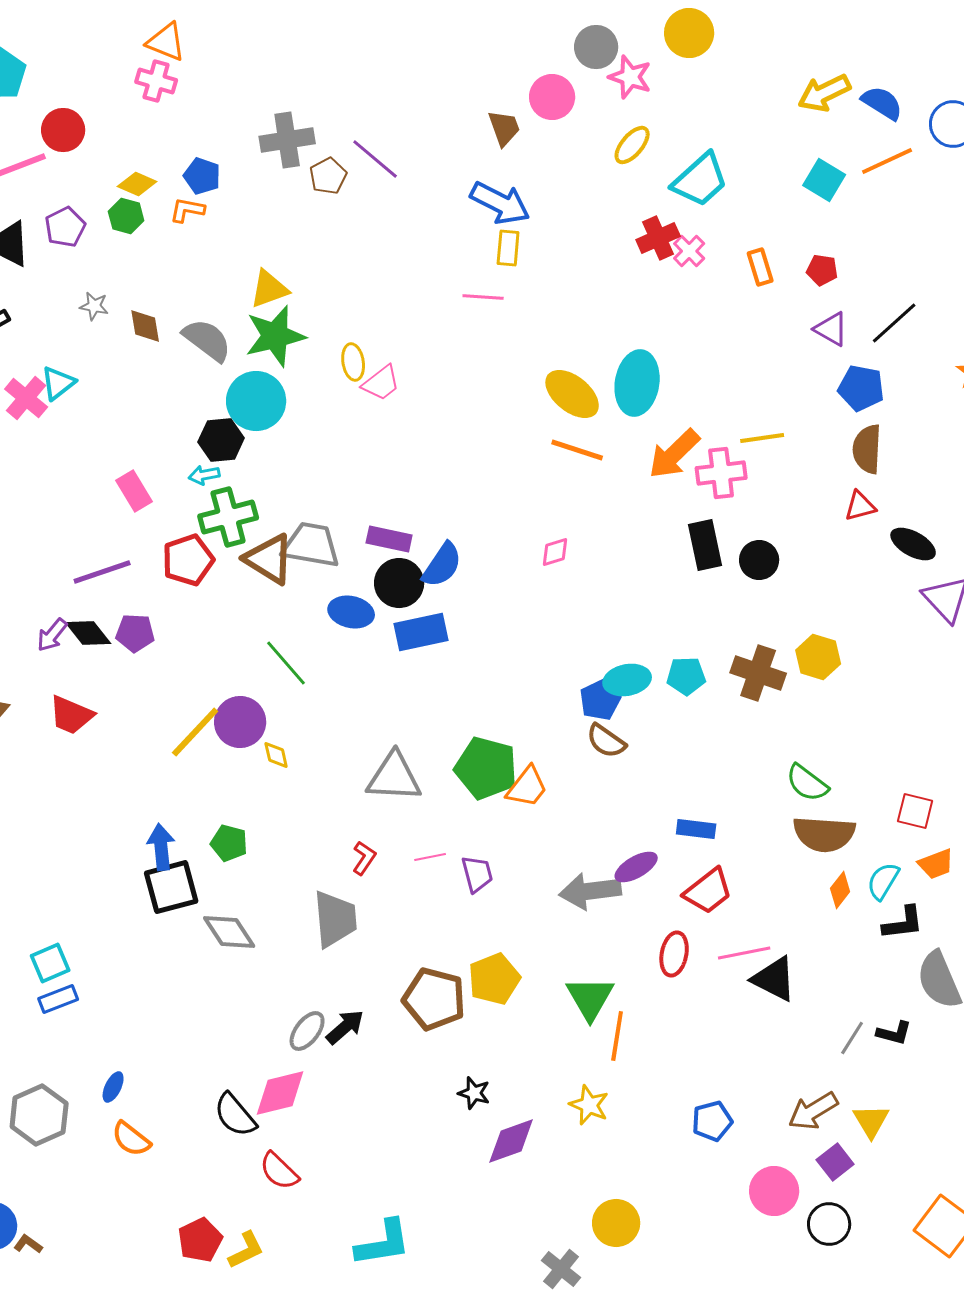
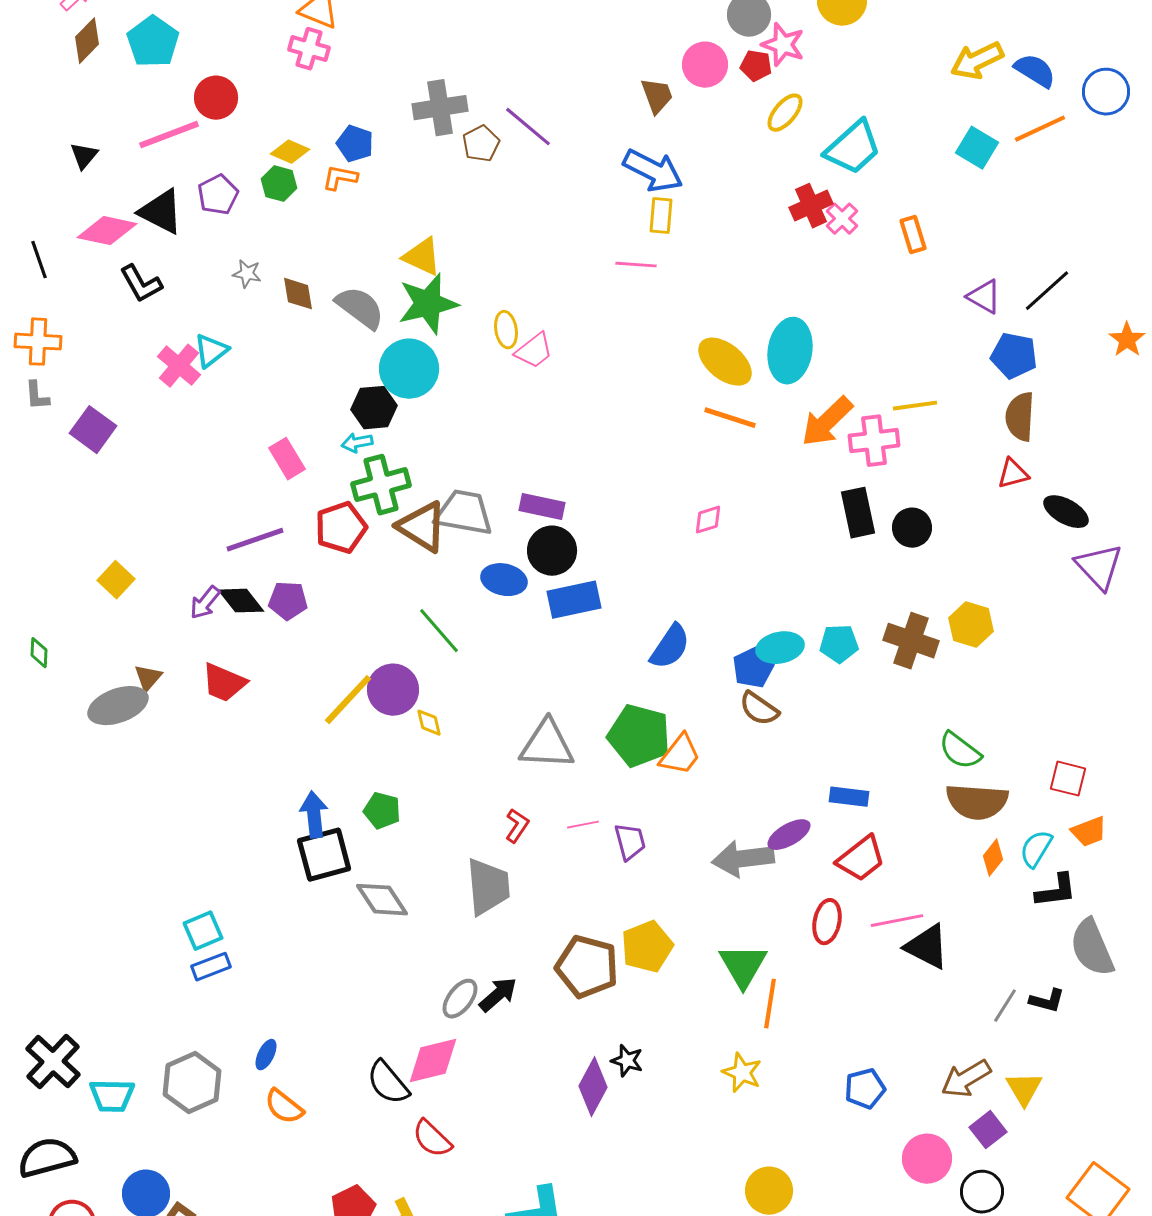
red pentagon: (822, 270) -> (756, 66), moved
yellow triangle: (269, 289) -> (422, 257), turned 45
blue semicircle: (442, 565) -> (670, 647), moved
purple diamond: (511, 1141) -> (593, 1087), moved, turned -42

